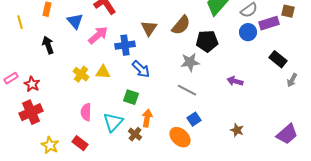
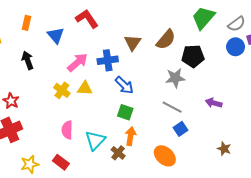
pink arrow: (98, 35) -> (78, 62), moved
purple arrow: (235, 81) -> (214, 103), moved
green square: (131, 97) -> (125, 112), moved
blue square: (194, 119) -> (180, 129), moved
yellow star: (50, 145) -> (30, 164), turned 30

